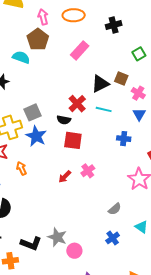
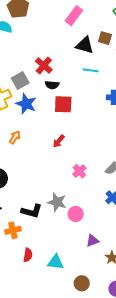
pink rectangle: (80, 50) -> (74, 16), moved
black triangle: (100, 84) -> (85, 45), turned 48
red cross: (77, 104) -> (44, 65), moved
orange arrow: (21, 168) -> (15, 137), turned 64
pink cross: (88, 171) -> (79, 171), moved

